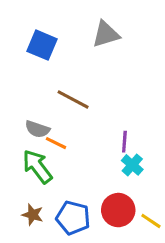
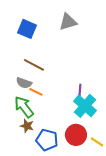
brown line: (73, 100) -> (34, 65), moved
cyan cross: (132, 165) -> (85, 106), size x1.6
brown star: (33, 215) -> (27, 126), moved

